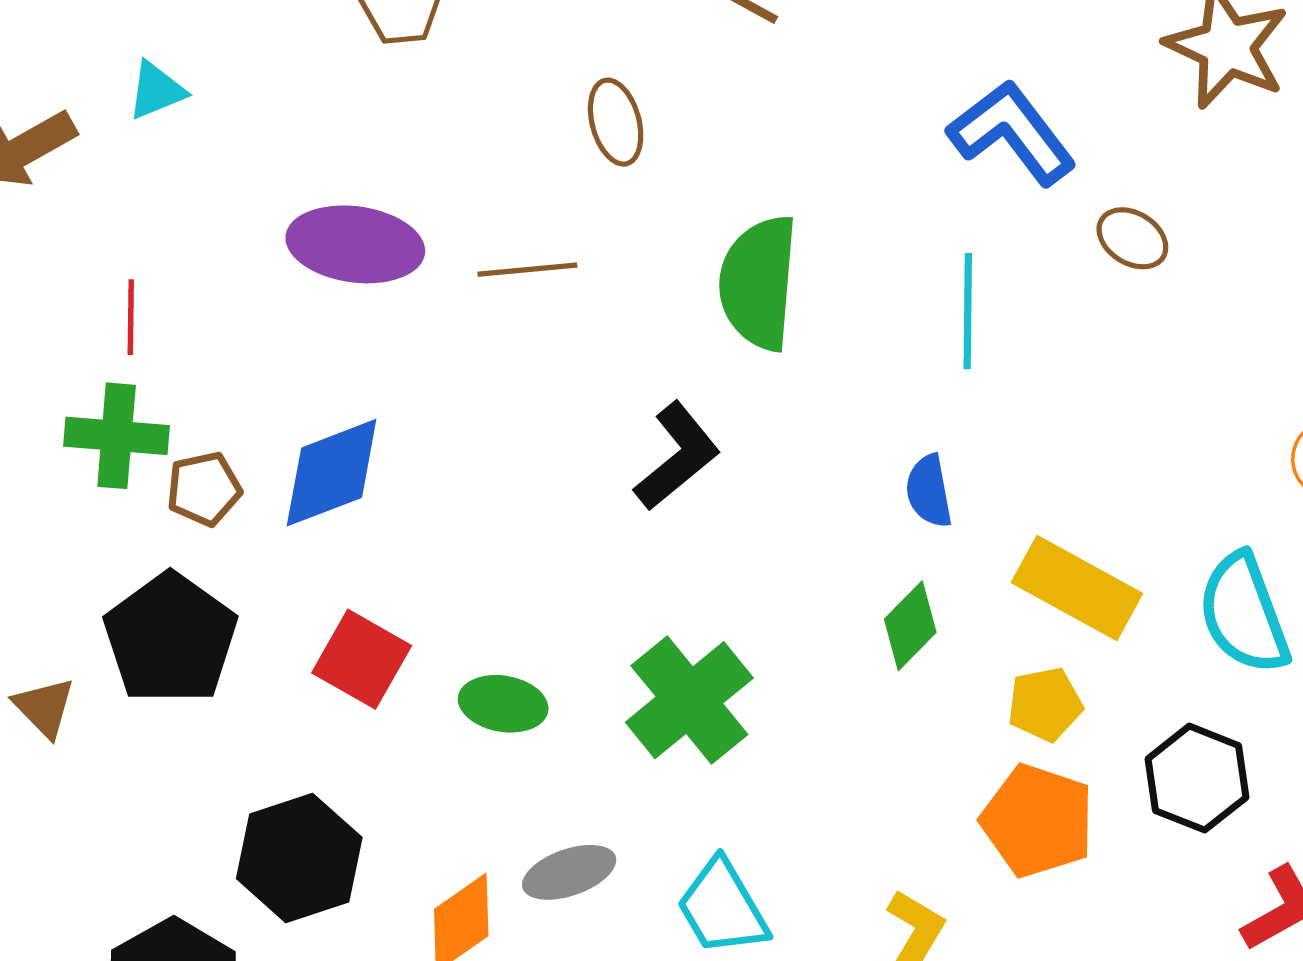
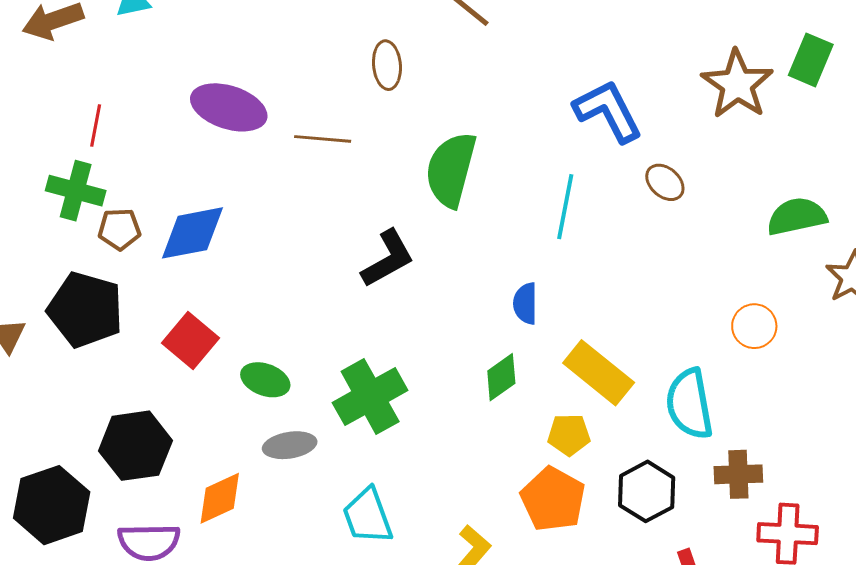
black pentagon: (170, 639) -> (85, 310), turned -30
gray ellipse: (569, 872) -> (290, 445), moved

